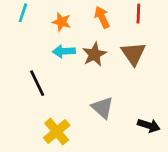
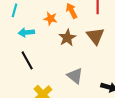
orange star: (61, 22) -> (50, 19), moved
cyan arrow: (64, 51) -> (26, 32), moved

